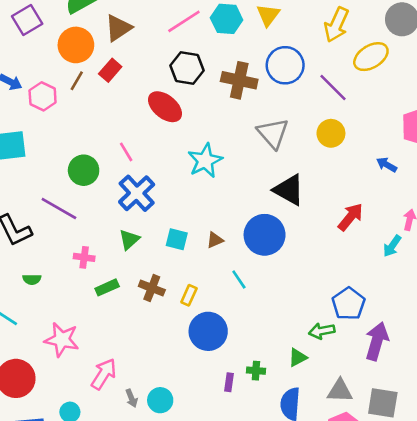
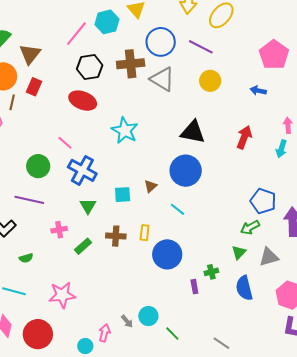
gray triangle: (273, 133) -> (162, 79), moved
pink arrow: (104, 374) -> (104, 333), moved, size x0.7
gray triangle: (340, 391) -> (269, 257), moved

